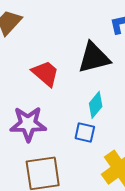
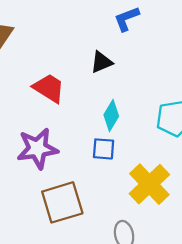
black triangle: (94, 58) -> (101, 62), size x0.6

